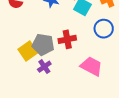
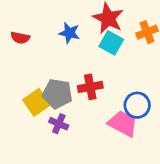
blue circle: (104, 29) -> (137, 105), moved
purple cross: (44, 67) -> (59, 124), turned -32

